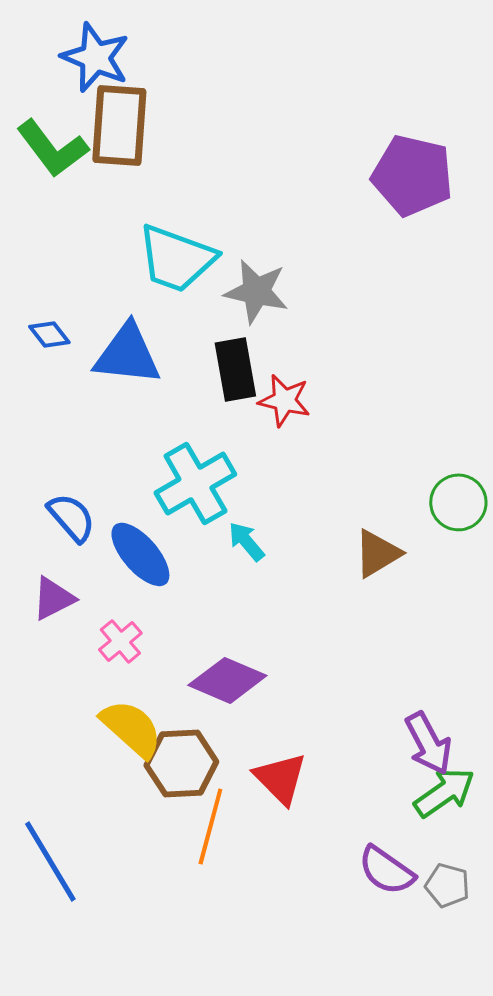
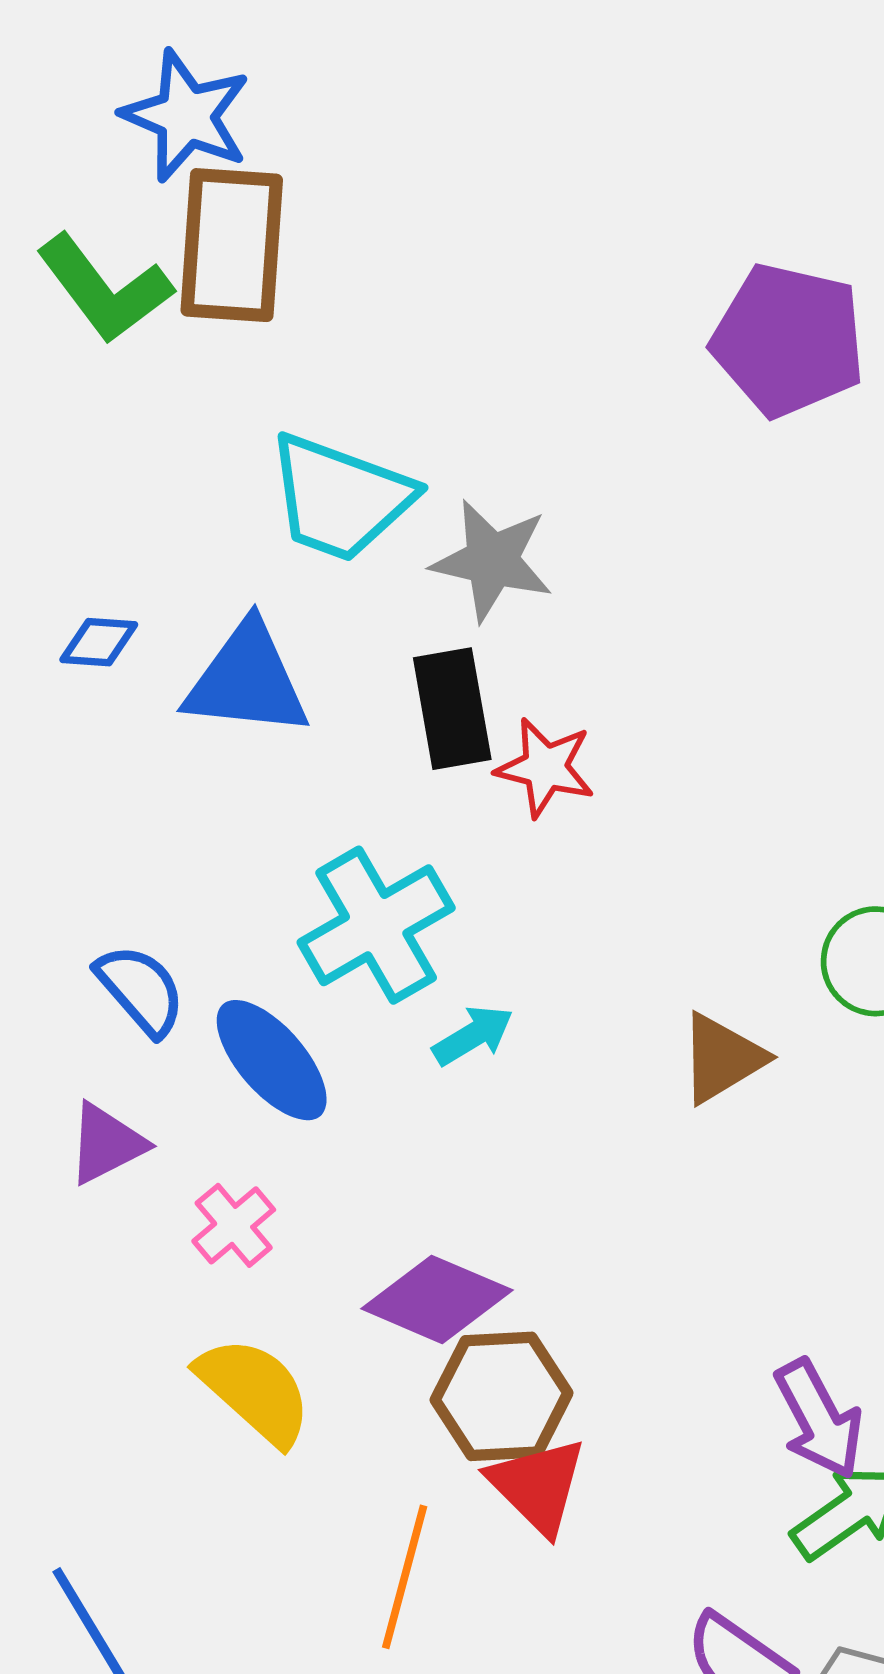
blue diamond: (49, 334) -> (99, 642), turned -48
cyan arrow: (246, 541) -> (473, 1035), turned 99
brown hexagon: (181, 763) -> (502, 1396), moved

